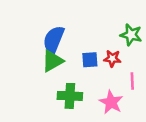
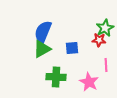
green star: (131, 35) -> (105, 28), turned 30
red star: (112, 59) -> (99, 40), moved

